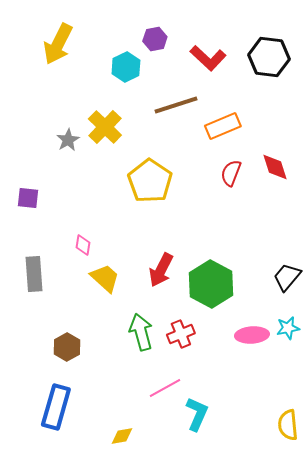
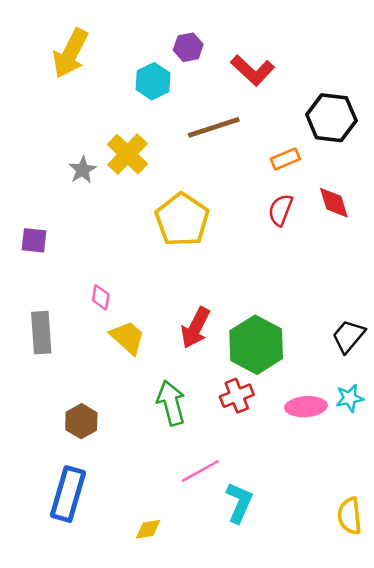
black hexagon: (269, 57) -> (331, 118), moved
orange rectangle: (223, 126) -> (285, 159), moved, size x0.7
red cross: (181, 334) -> (237, 396), moved

